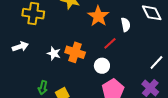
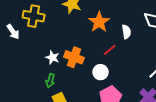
white arrow: (20, 47) -> (13, 32), moved, turned 70
green arrow: (43, 88) -> (50, 81), moved

